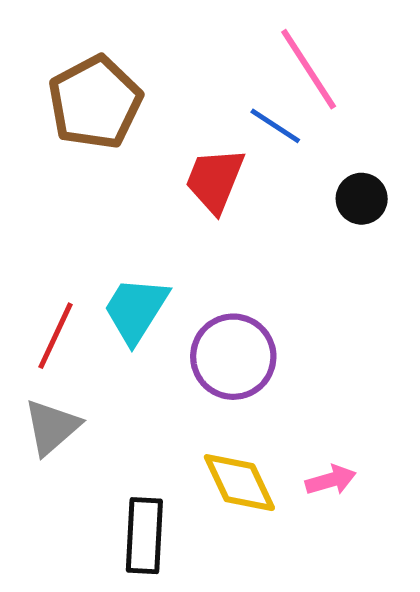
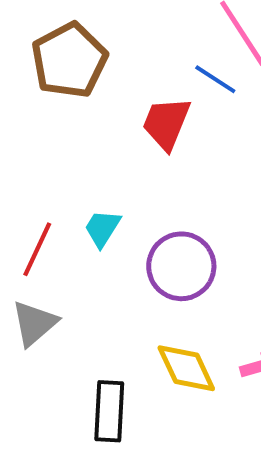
cyan trapezoid: (136, 310) -> (102, 228), size x0.7

